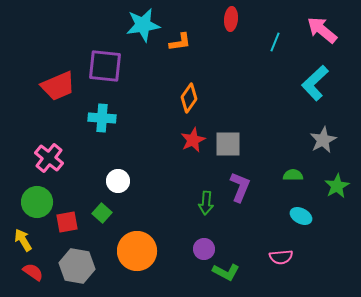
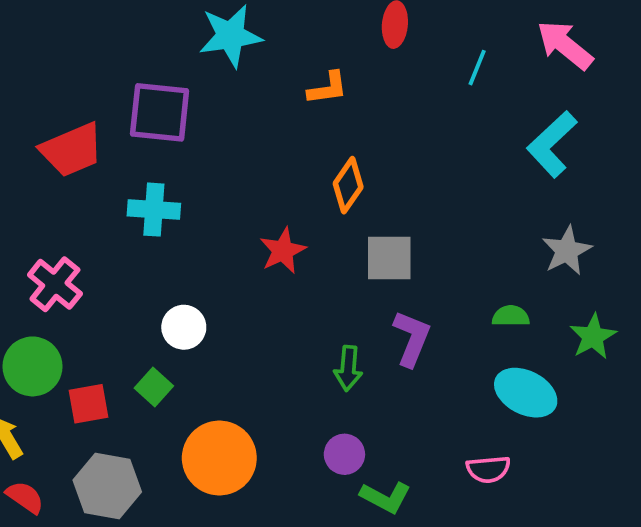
orange L-shape: (180, 42) -> (328, 88), moved
orange diamond: (189, 98) -> (348, 185), moved
red star: (193, 140) -> (283, 251), moved
cyan ellipse: (301, 216) -> (526, 393), size x1.5

